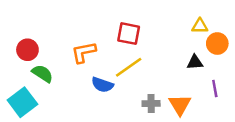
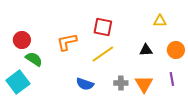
orange circle: (217, 44) -> (176, 50), moved
black triangle: (195, 62) -> (146, 50), moved
blue semicircle: (102, 85) -> (85, 84), moved
purple line: (215, 88) -> (172, 79), moved

